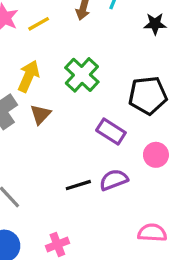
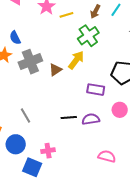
green cross: (82, 75) -> (88, 36), moved
yellow arrow: (29, 76) -> (76, 60), moved
purple rectangle: (111, 131) -> (96, 90), turned -36

